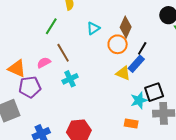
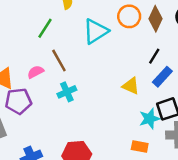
brown diamond: (126, 27) -> (156, 19), moved
cyan triangle: (93, 28) -> (96, 31), size x1.6
orange circle: (118, 44) -> (129, 16), moved
blue rectangle: (136, 64) -> (162, 77), moved

